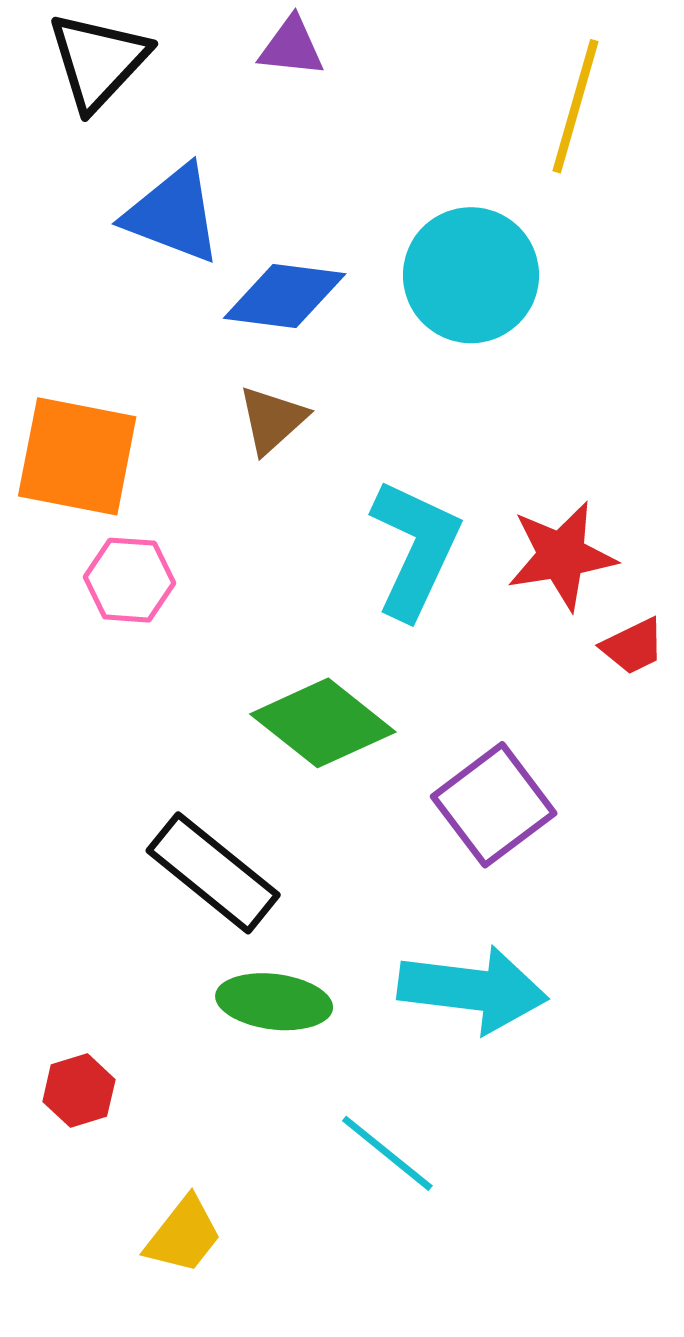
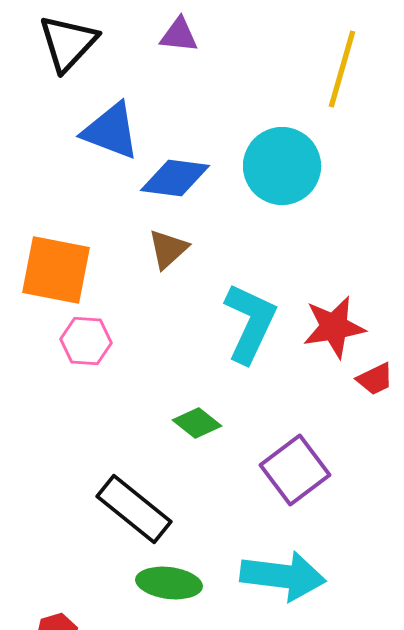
green diamond: (323, 723) -> (197, 423), size x0.6

